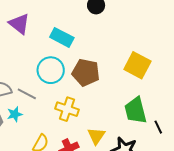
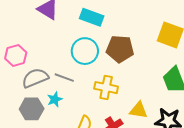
yellow triangle: (96, 136) -> (139, 110), turned -48

